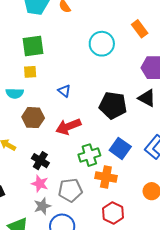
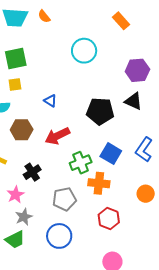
orange rectangle: (140, 29) -> (121, 21), moved
black cross: (40, 161) -> (32, 172), turned 30
pink star: (40, 184) -> (15, 195), moved, turned 30
gray star: (42, 206) -> (24, 217), moved

